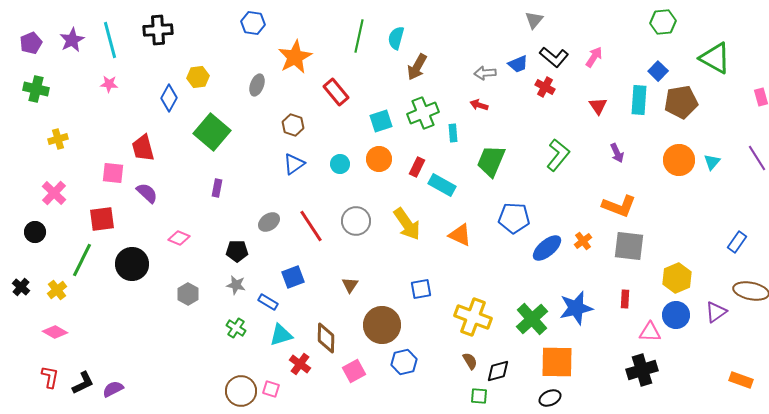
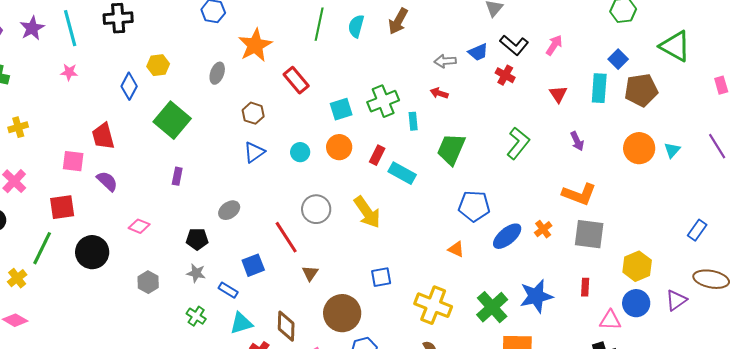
brown arrow: (417, 67) -> (398, 21), moved
red line: (311, 226) -> (286, 237), moved
orange triangle: (460, 235) -> (456, 249), moved, size x0.7

